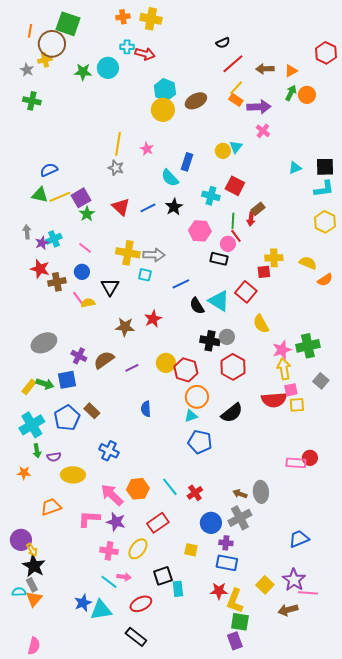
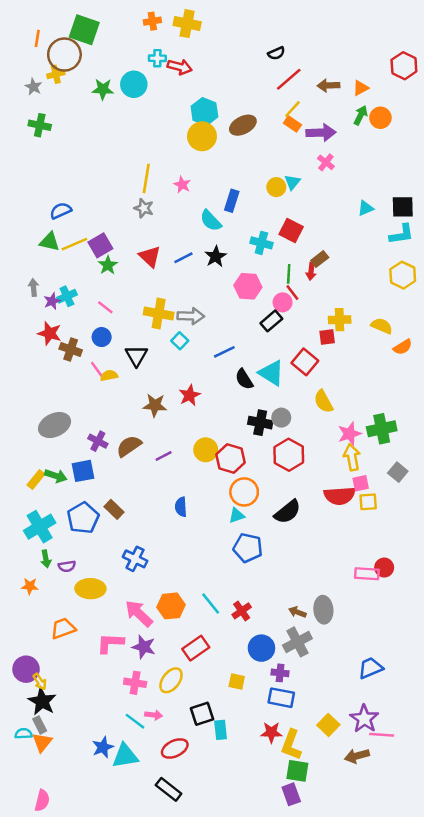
black rectangle: (219, 259) -> (271, 321), turned -54
cyan square: (145, 275) -> (180, 341), turned 32
brown cross: (57, 282) -> (71, 349), turned 30

